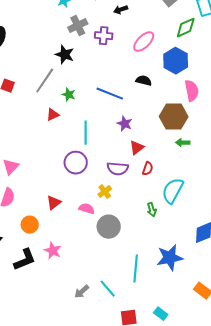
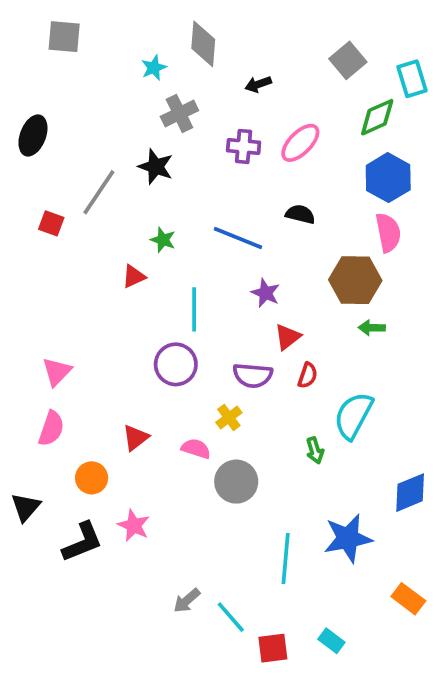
purple cross: (104, 36) -> (244, 146), moved
blue hexagon: (176, 61) -> (388, 178), moved
gray line: (45, 81) -> (99, 192), moved
cyan line: (108, 289) -> (231, 617), moved

